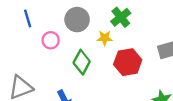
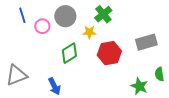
pink circle: (51, 40) -> (42, 26), moved
green diamond: (82, 62) -> (69, 53), turned 30

